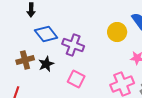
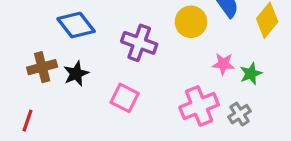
purple cross: (73, 45) -> (139, 43), moved

